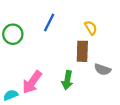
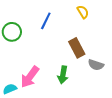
yellow semicircle: (91, 28) -> (83, 12), moved
brown rectangle: (82, 51) -> (77, 48), turned -30

